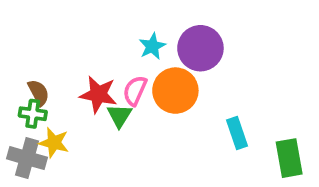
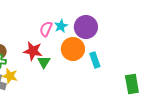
pink semicircle: (135, 91) -> (46, 29), moved
cyan rectangle: (237, 133) -> (95, 60), moved

